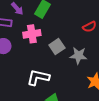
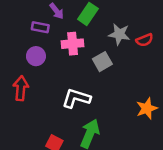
gray star: (78, 56) -> (119, 34), moved

